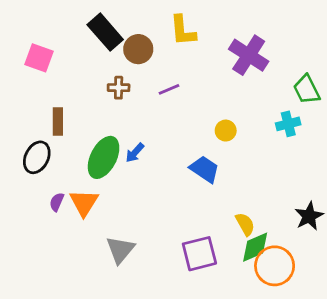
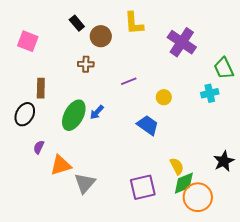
black rectangle: (105, 32) -> (77, 23), size x0.6
purple line: (169, 89) -> (129, 81), moved
orange triangle: (84, 203) -> (61, 165), moved, turned 40

